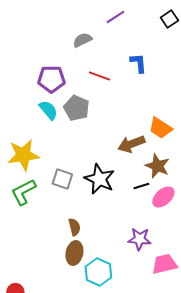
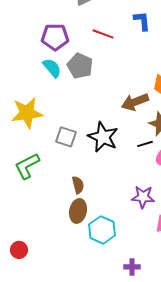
green L-shape: (23, 192) -> (27, 166), moved

